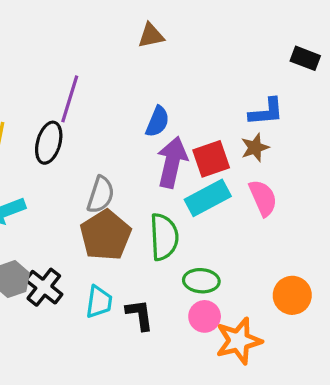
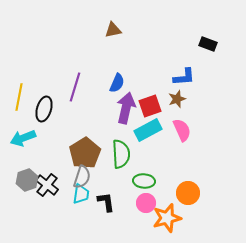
purple line: (70, 99) -> (75, 87), moved
black ellipse: (49, 143) -> (44, 109), moved
gray semicircle: (101, 195) -> (82, 177), moved
orange circle: (292, 295) -> (188, 193), moved

